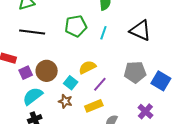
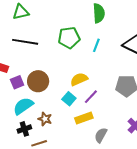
cyan square: (71, 83) -> (69, 99), moved
brown star: (65, 101) -> (45, 119), moved

